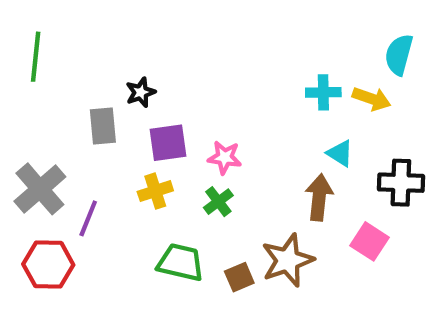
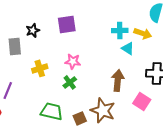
purple square: (168, 143) -> (67, 24), moved
cyan triangle: (340, 153) -> (128, 48), moved
yellow cross: (155, 191) -> (40, 68), moved
brown star: (288, 260) -> (103, 110), turned -30

